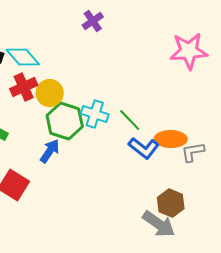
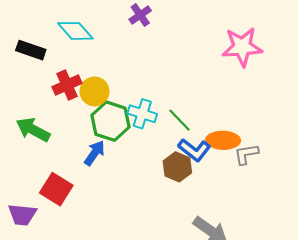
cyan diamond: (23, 57) -> (75, 31), moved
brown hexagon: (171, 203) -> (177, 167), moved

